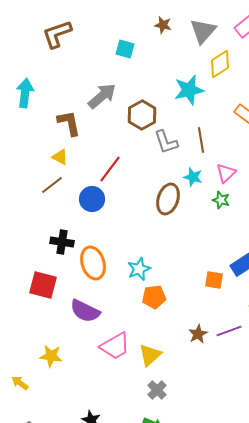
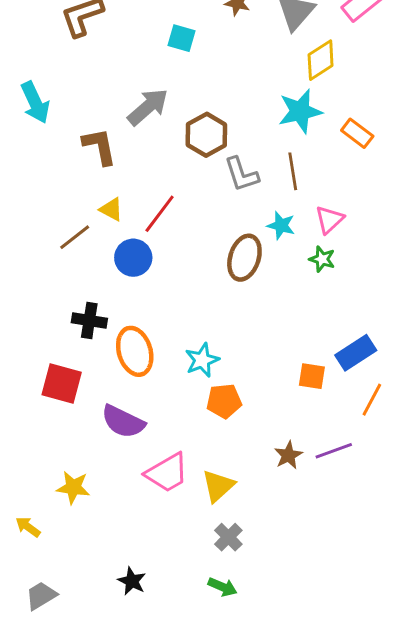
cyan star: (189, 90) -> (300, 111), moved
cyan arrow: (25, 93) -> (35, 103), turned 148
yellow triangle: (60, 157) -> (111, 209), moved

